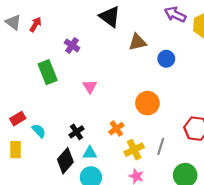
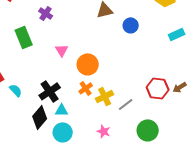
orange circle: (147, 103) -> (88, 64), moved
black cross: (76, 132) -> (50, 91), size x1.5
gray line: (161, 146) -> (126, 104), turned 35
yellow cross: (134, 150) -> (105, 96), moved

